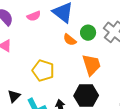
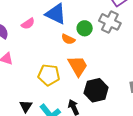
orange trapezoid: (92, 65) -> (78, 66), moved

